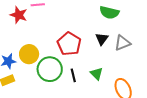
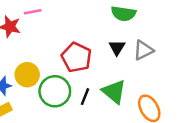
green triangle: (96, 74) -> (114, 92), size x1.5
black line: (73, 75) -> (85, 97), turned 40

